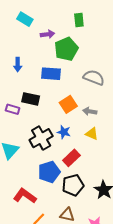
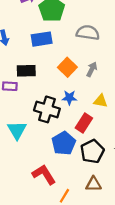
gray arrow: (90, 111) -> (92, 69), turned 120
yellow triangle: (92, 134) -> (101, 101), moved
black cross: (41, 138) -> (47, 109), turned -30
red L-shape: (25, 196) -> (44, 175), turned 35

